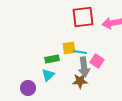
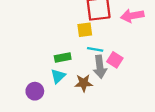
yellow square: (69, 48) -> (85, 30), moved
brown star: (80, 81) -> (84, 83), moved

